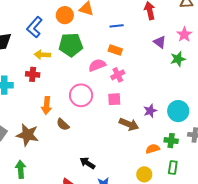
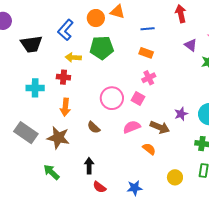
pink semicircle: (97, 65) -> (132, 127), moved
pink square: (114, 99) -> (138, 99), moved, turned 32
orange arrow: (47, 106) -> (65, 107), moved
orange semicircle: (153, 149) -> (149, 149), moved, turned 56
black arrow: (87, 163) -> (89, 166), moved, turned 56
green arrow: (21, 169) -> (51, 172), turned -42

